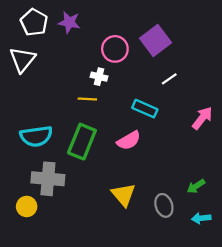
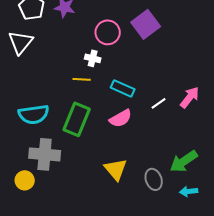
white line: (169, 79) -> (159, 103), moved
cyan rectangle: (145, 109) -> (123, 88), moved
green arrow: (196, 186) -> (184, 161), size x1.6

